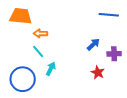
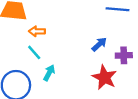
red star: (98, 73) -> (104, 77), size x1.5

